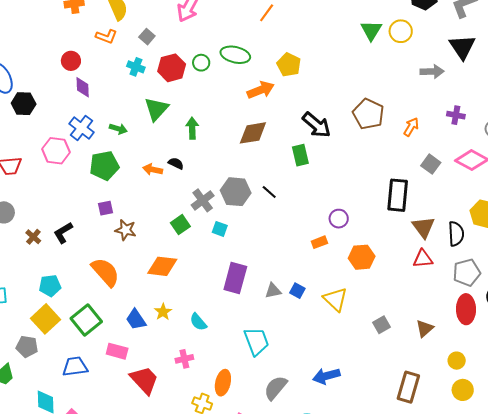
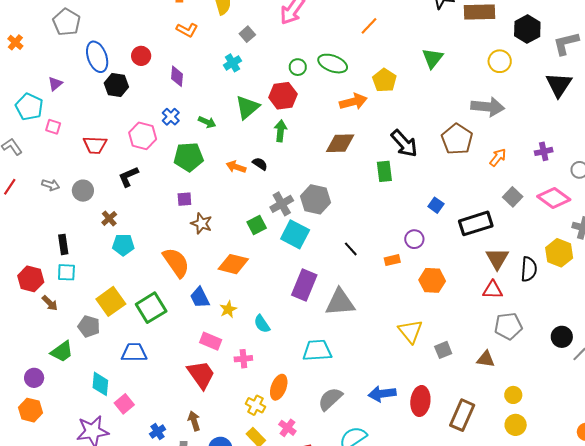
green triangle: (371, 30) -> (432, 58), moved
orange L-shape: (106, 36) -> (187, 30), moved
red circle: (71, 61) -> (141, 56), moved
cyan cross: (136, 67) -> (233, 63), turned 30
red hexagon: (172, 68) -> (283, 96), moved
gray arrow: (432, 72) -> (488, 107), moved, size x1.4
purple cross: (456, 115) -> (544, 151), turned -30
blue cross: (82, 128) -> (171, 117), size x0.7
black line: (269, 192) -> (351, 249), moved
black rectangle: (398, 195) -> (476, 223), turned 60
cyan square: (220, 229) -> (295, 234), size x1.8
black L-shape: (63, 233) -> (128, 177), moved
gray pentagon: (467, 273) -> (508, 326), moved
cyan pentagon: (50, 286) -> (123, 245), moved
gray triangle: (273, 291) -> (340, 302), size x1.8
blue square: (297, 291) -> (436, 205), moved
yellow triangle: (335, 299) -> (410, 331), moved
red ellipse: (466, 309) -> (420, 401), moved
blue trapezoid: (136, 320) -> (200, 298), moved
brown triangle: (425, 329) -> (486, 359), turned 42
cyan trapezoid: (256, 341) -> (317, 350), turned -80
pink rectangle: (117, 351) -> (211, 341), moved

